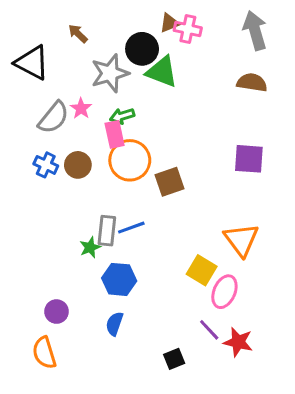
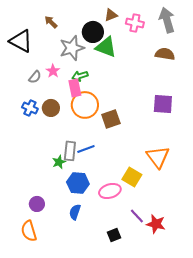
pink cross: (188, 29) -> (135, 23), moved
gray semicircle: (53, 118) -> (35, 77), size x0.6
pink ellipse: (224, 292) -> (110, 191), moved, turned 50

